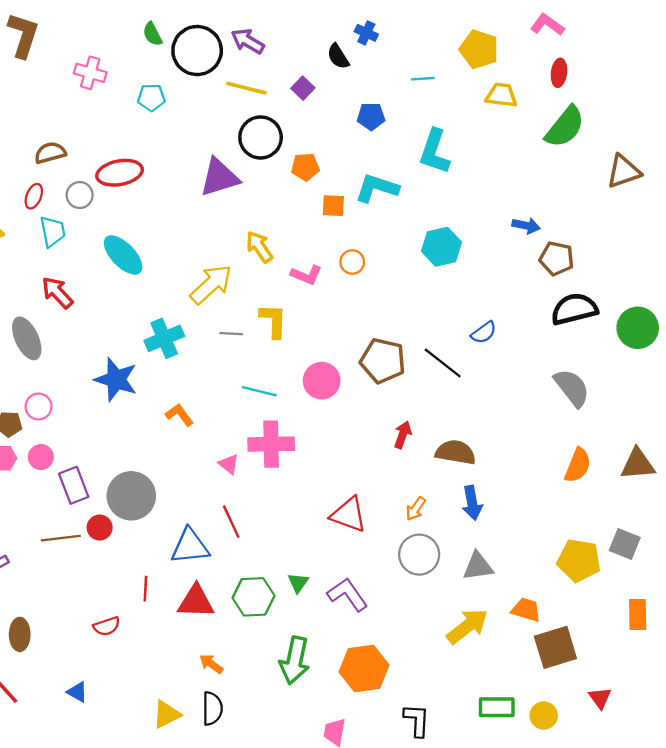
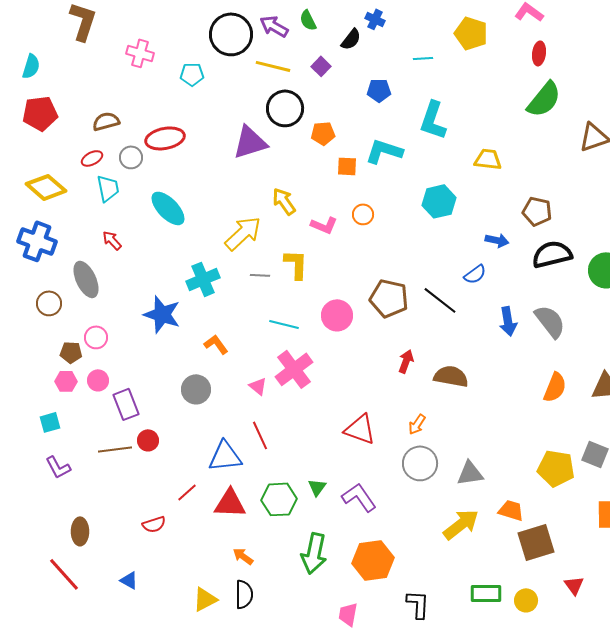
green semicircle: (152, 34) -> (308, 20), moved
black semicircle: (338, 56) -> (351, 39), turned -110
yellow trapezoid: (501, 95) -> (488, 159), moved
red ellipse: (34, 196) -> (92, 158), turned 40
blue arrow: (526, 226) -> (497, 240), moved
red arrow: (57, 293) -> (112, 240), size x0.7
pink cross: (271, 444) -> (294, 369), turned -36
gray circle: (131, 496) -> (196, 389), moved, size x0.7
blue arrow: (472, 503) -> (508, 321), moved
red line: (145, 589) -> (187, 492), turned 45

